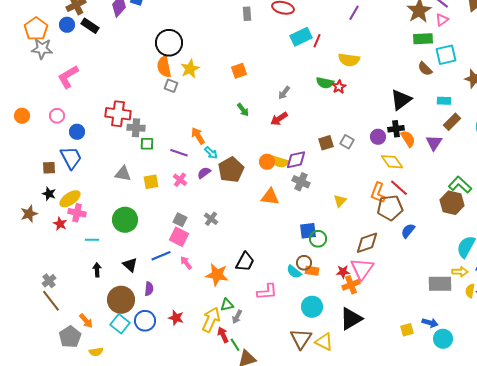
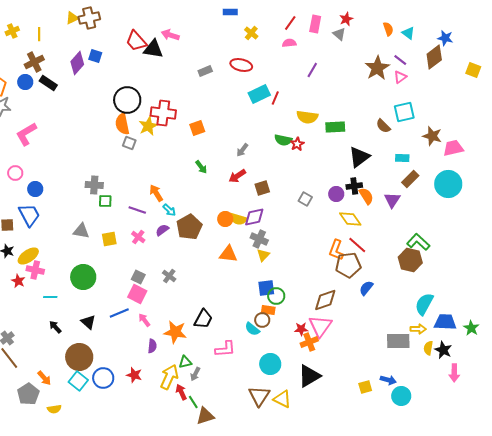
gray rectangle: (247, 14) -> (205, 71), turned 72
green rectangle: (423, 39) -> (335, 127), moved
red cross: (118, 114) -> (163, 113), moved
brown square: (326, 143) -> (262, 188), moved
yellow triangle: (340, 201) -> (263, 255), moved
black arrow: (97, 270) -> (55, 327), turned -40
orange rectangle: (312, 271) -> (268, 310), moved
purple semicircle: (149, 289) -> (152, 346), moved

